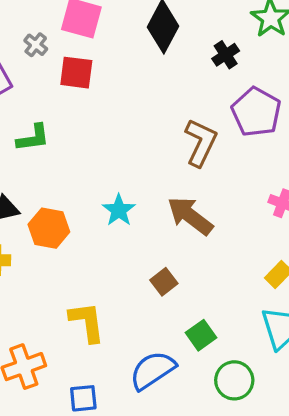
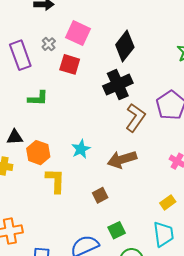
black cross: (226, 55) -> (118, 85), moved, size x1.8
brown arrow: (190, 216) -> (122, 159), turned -64
yellow L-shape: (87, 322) -> (55, 181), moved

